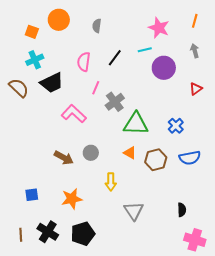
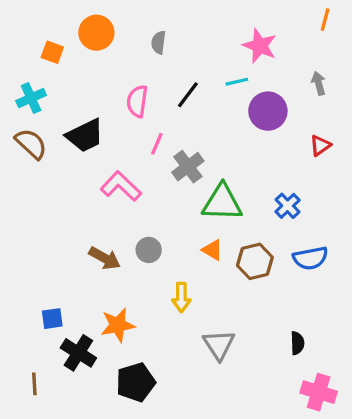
orange line: (195, 21) -> (325, 20), moved
cyan cross: (35, 60) -> (31, 98), moved
black cross: (48, 232) -> (78, 353), moved

